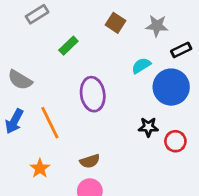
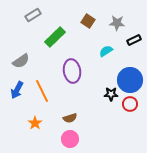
green rectangle: (68, 46) -> (55, 37), size x1.5
gray semicircle: (20, 80) -> (21, 61), turned -66
blue circle: (171, 87) -> (130, 80), moved

